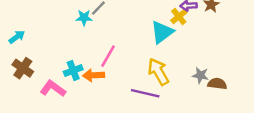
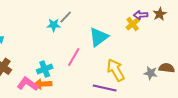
cyan triangle: (162, 32) -> (99, 37), moved
orange arrow: (94, 75) -> (43, 84), moved
brown semicircle: (217, 84) -> (167, 68), moved

